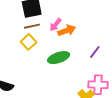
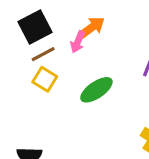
orange arrow: (67, 30) -> (92, 28), moved

